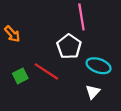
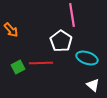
red line: (46, 71) -> (41, 63), turned -35
white triangle: (93, 92) -> (93, 85), moved, turned -32

